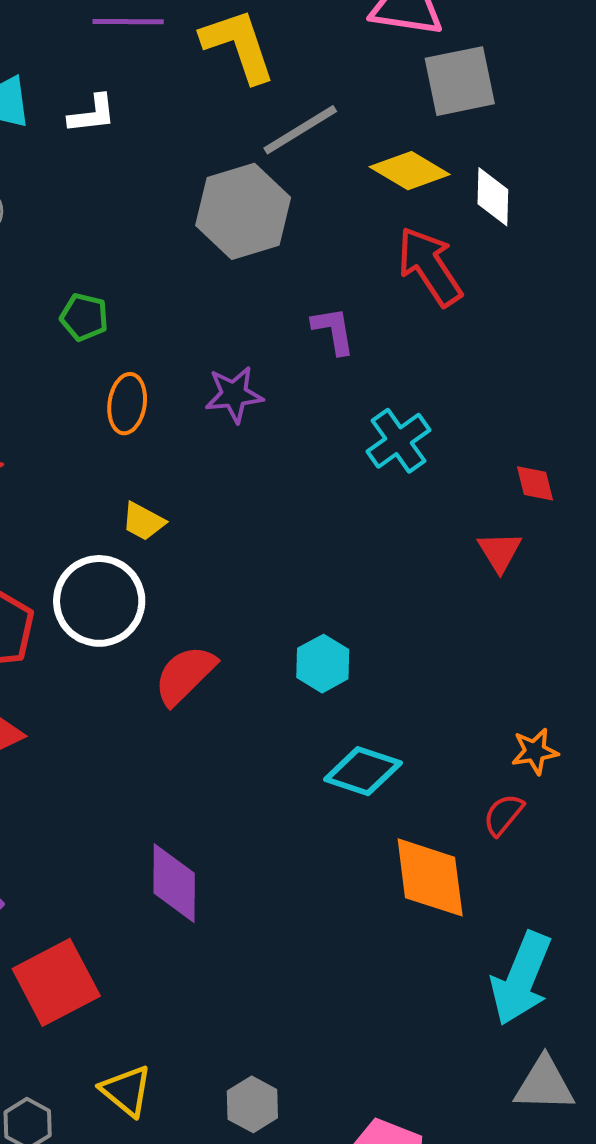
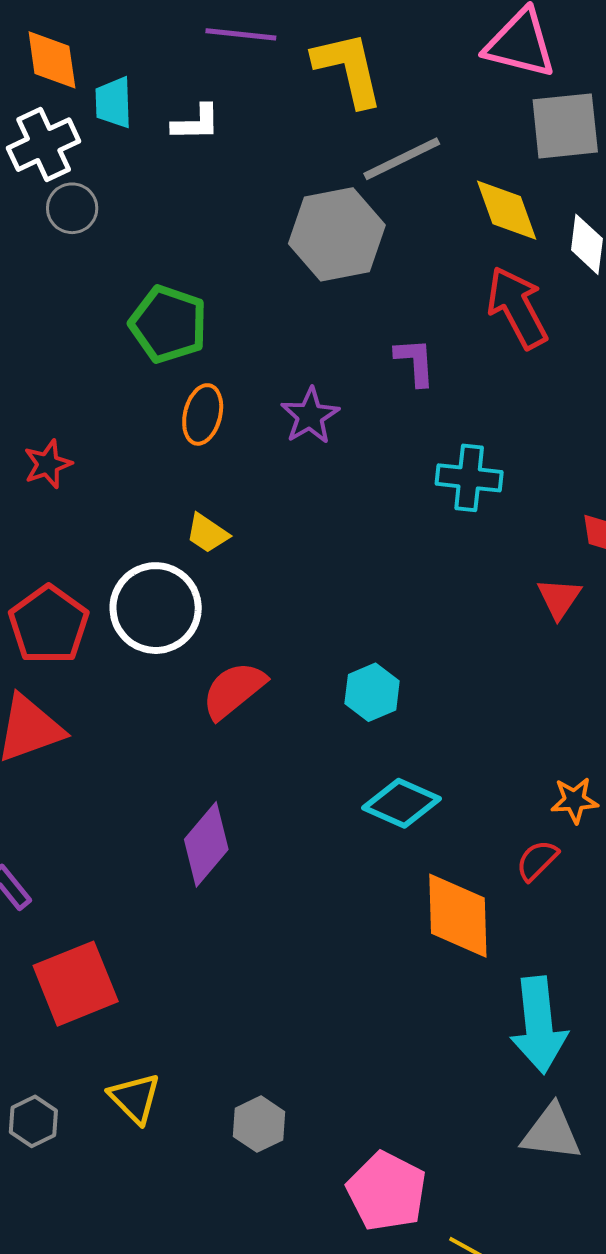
yellow diamond: (410, 171) -> (507, 210), turned 34
green pentagon: (84, 317) -> (168, 324), size x1.6
purple star: (234, 394) -> (310, 416), turned -30
cyan cross: (399, 441) -> (469, 478), turned 36
purple diamond: (174, 883) -> (206, 844), moved, turned 34
cyan arrow: (521, 979) -> (539, 1025), turned -34

